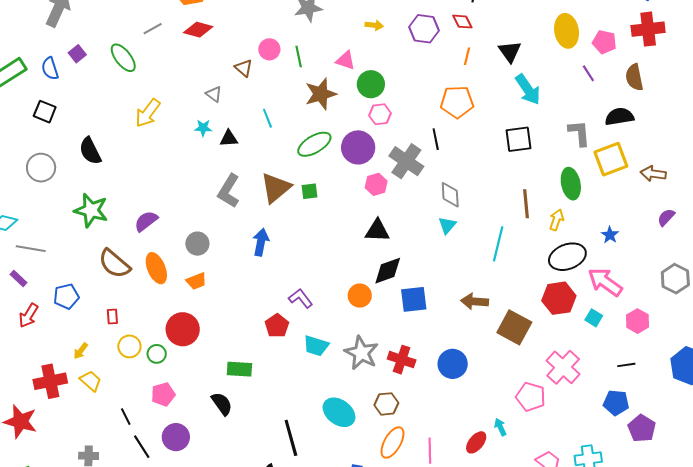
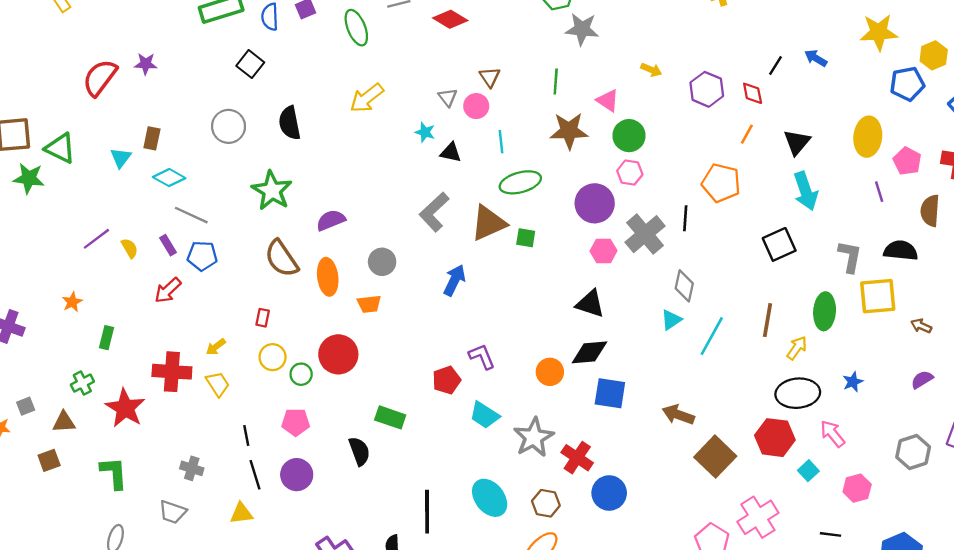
pink circle: (269, 49) -> (476, 106), moved
black square: (518, 139) -> (779, 244), turned -32
green ellipse: (314, 144) -> (520, 182), moved
brown arrow: (653, 174) -> (921, 326), size x0.7
cyan line: (498, 244) -> (712, 336), moved
pink arrow: (605, 282) -> (833, 434), size x0.7
blue pentagon: (66, 296) -> (202, 256), moved
blue circle: (453, 364) -> (609, 493), moved

